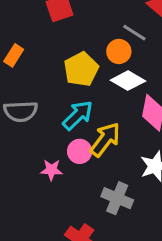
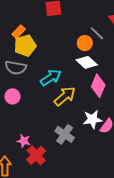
yellow pentagon: (81, 69) -> (25, 46), moved
pink circle: (80, 151) -> (12, 96), moved
pink star: (51, 170) -> (24, 141), moved

